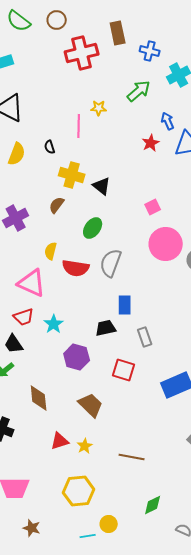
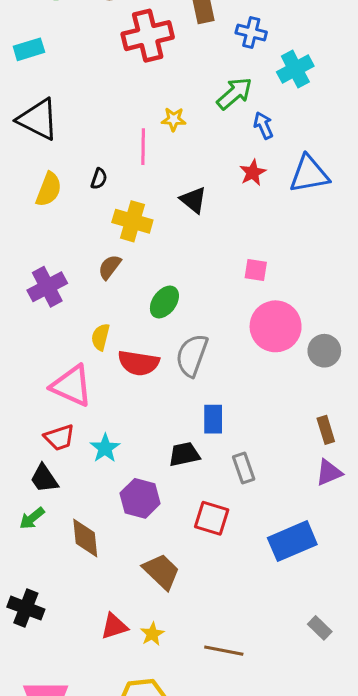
blue arrow: (168, 121) -> (263, 125), moved
black semicircle: (50, 147) -> (99, 179), turned -144
black triangle: (102, 186) -> (193, 200), moved
pink square: (153, 207) -> (256, 270), turned 35
brown diamond: (39, 398) -> (85, 538), moved

